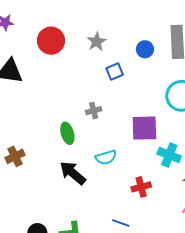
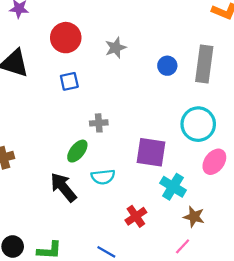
blue square: (115, 71) -> (69, 81), moved
green ellipse: (67, 133) -> (77, 151), moved, turned 45
red cross: (141, 187) -> (136, 216), turned -30

